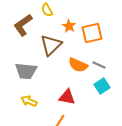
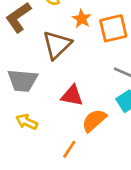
orange semicircle: (78, 65) -> (94, 120), moved, turned 114
red triangle: (67, 97) -> (72, 96), moved

